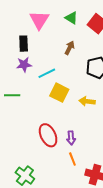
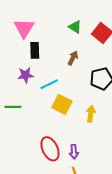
pink triangle: (39, 20) -> (24, 28), moved
black rectangle: (24, 44) -> (35, 50), moved
yellow arrow: (87, 101) -> (91, 114), turned 91

